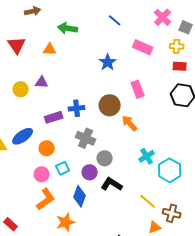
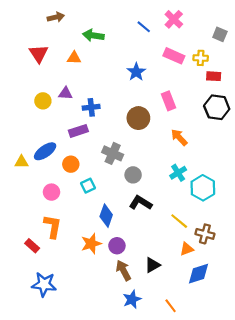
pink cross: (163, 17) -> (174, 19), moved
yellow cross: (177, 46) -> (201, 58), moved
blue cross: (77, 108) -> (91, 107), moved
orange arrow: (130, 123) -> (179, 137), moved
purple circle: (90, 172) -> (117, 246), moved
pink circle: (42, 174) -> (51, 192), moved
orange L-shape: (46, 199) -> (53, 226), moved, turned -45

